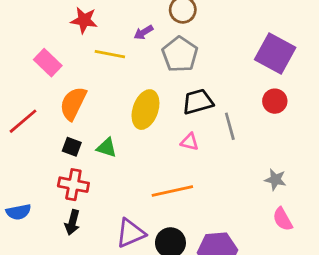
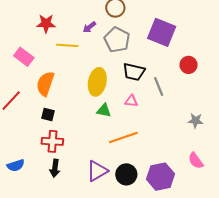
purple square: (275, 54) -> (162, 32), moved
black trapezoid: (198, 102) -> (134, 72), turned -145
green triangle: (107, 148) -> (104, 111), moved
pink semicircle: (283, 219) -> (196, 161), moved

